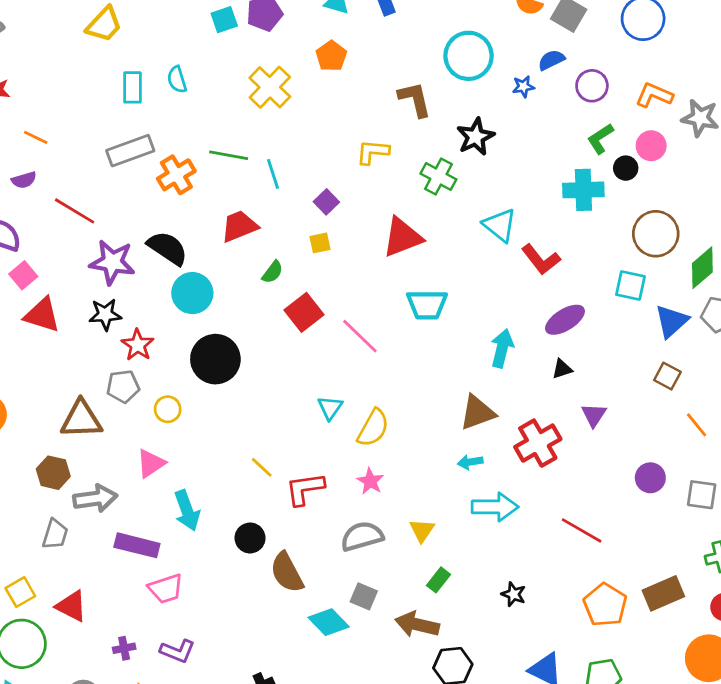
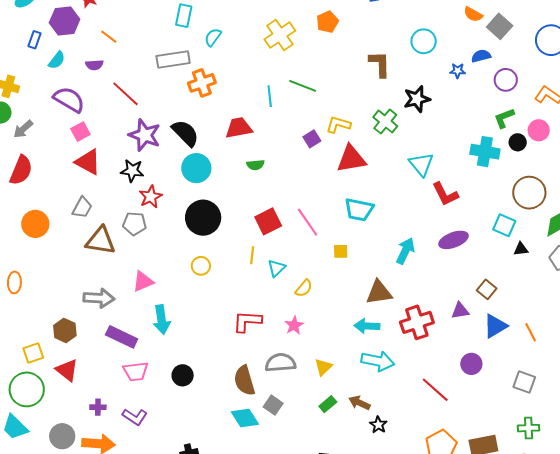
cyan circle: (469, 56) -> (424, 41), size x0.7
cyan semicircle: (177, 80) -> (213, 37), moved, turned 42
yellow L-shape: (373, 152) -> (338, 125), moved
green line: (229, 155) -> (303, 86), moved
purple square: (326, 202) -> (312, 139), moved
yellow square: (320, 243) -> (341, 251), moved
green semicircle: (272, 272) -> (255, 165), turned 36
red square: (304, 312) -> (268, 221), moved
blue triangle: (672, 321) -> (495, 326), moved
black triangle: (562, 369) -> (521, 249), moved
brown square: (667, 376) -> (487, 289), moved
yellow circle: (168, 409) -> (201, 266), moved
purple triangle: (594, 415) -> (460, 311), turned 36
yellow semicircle: (373, 428) -> (304, 288), size x0.7
cyan arrow: (470, 462) -> (367, 326), size x1.4
yellow line: (262, 467) -> (252, 255), moved, turned 42
brown hexagon: (53, 473) -> (65, 330), moved
purple circle: (650, 478) -> (471, 364), moved
gray trapezoid: (55, 534) -> (82, 208), moved
black circle: (250, 538) -> (183, 375), moved
brown semicircle: (287, 572) -> (244, 381), moved
brown arrow: (417, 625) -> (359, 403), moved, size x0.7

